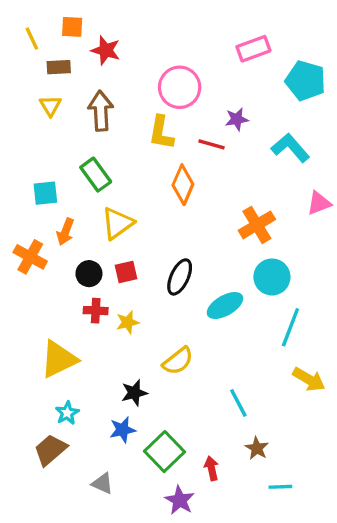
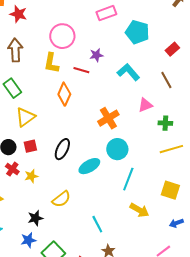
red cross: (96, 311) -> (12, 169), turned 32

